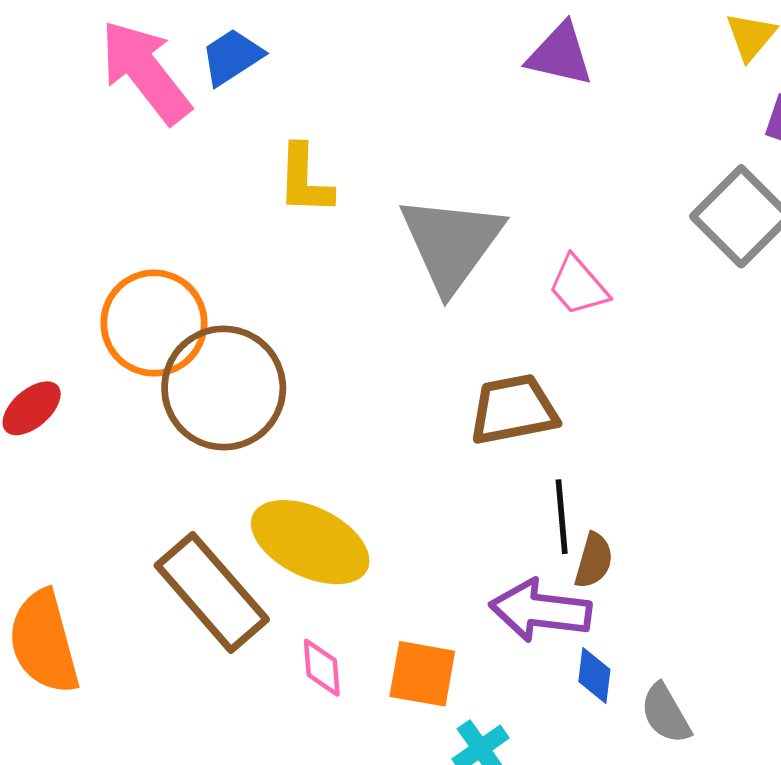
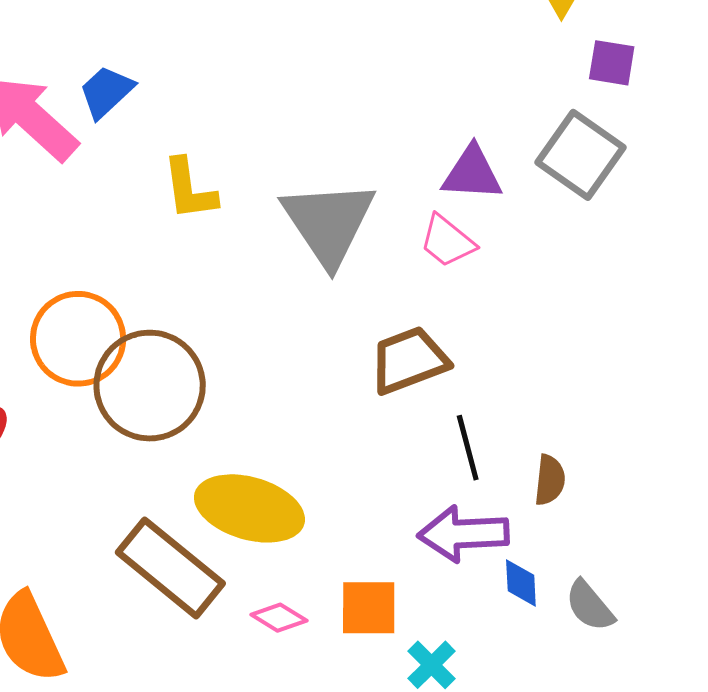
purple triangle: (560, 55) -> (472, 173), moved
brown semicircle: (594, 561) -> (550, 480), moved
pink diamond: (322, 668) -> (279, 618), turned -44

